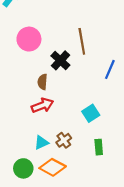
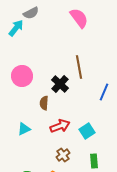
pink circle: (29, 39) -> (22, 76), moved
red arrow: (42, 105) -> (60, 126), moved
cyan triangle: (41, 143) -> (24, 129), moved

